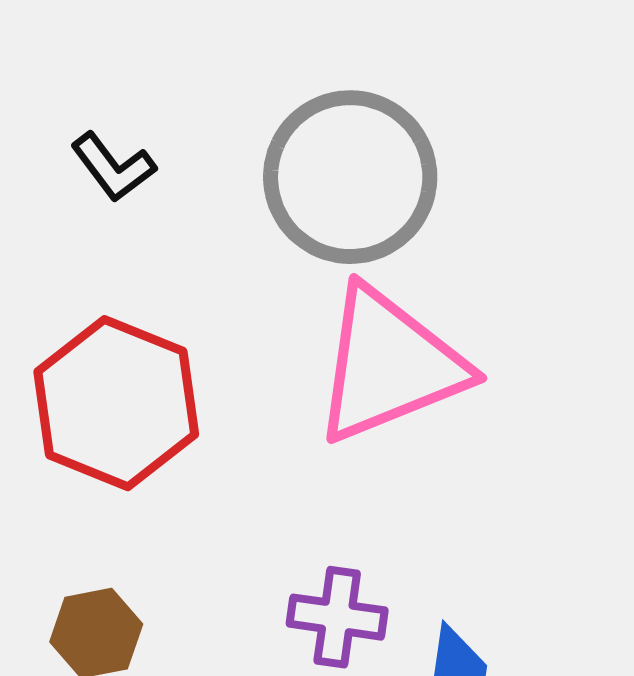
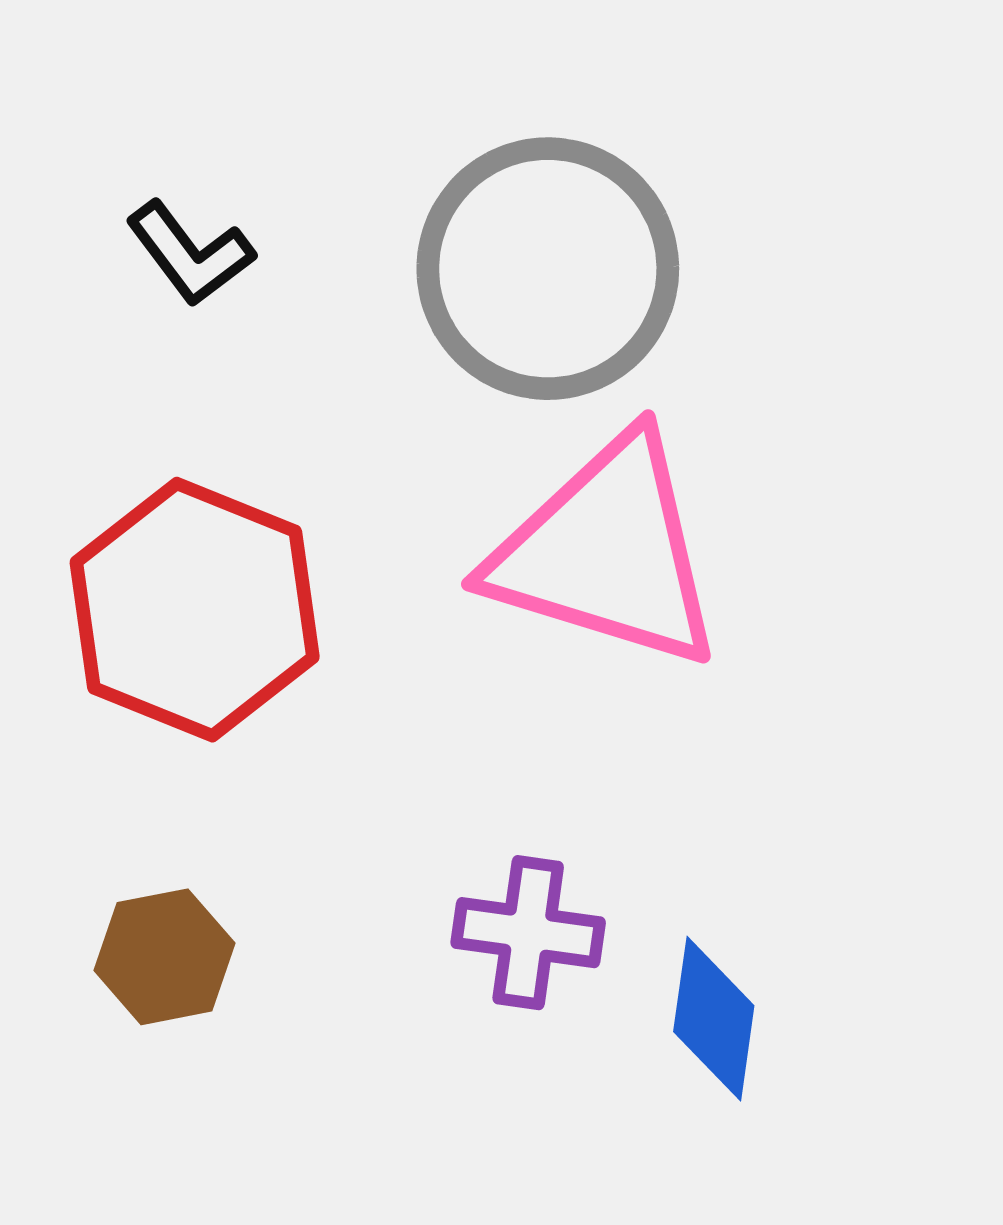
pink triangle: (389, 365) -> (607, 552), turned 39

